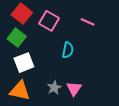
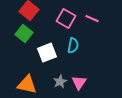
pink square: (49, 21) -> (66, 19), moved
white square: (24, 63) -> (47, 53), moved

